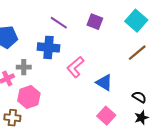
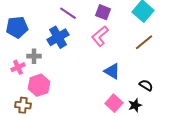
blue cross: (48, 47) -> (58, 37), turned -35
pink L-shape: (75, 67) -> (100, 36), moved
black star: (141, 118) -> (135, 105), moved

